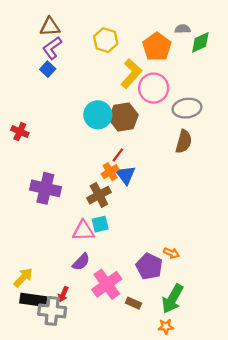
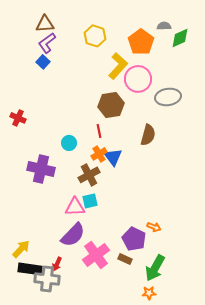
cyan circle: (98, 115) -> (69, 143), moved, size x0.6
brown semicircle: (184, 142) -> (148, 135), moved
red line: (118, 155) -> (99, 131), moved, turned -48
purple semicircle: (81, 262) -> (73, 235), size x1.5
brown rectangle: (134, 303) -> (125, 259), moved

